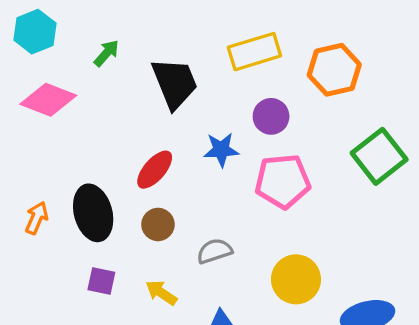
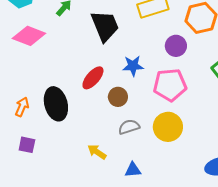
purple circle: (271, 116) -> (176, 46), moved
brown circle: (158, 224) -> (118, 97), moved
yellow circle: (296, 279) -> (168, 127), moved
purple square: (101, 281) -> (27, 145), moved

